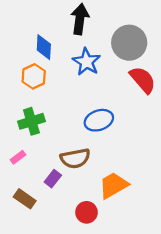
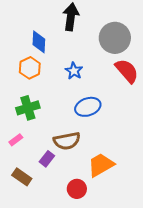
blue star: (86, 62) -> (74, 71), moved, size x0.7

